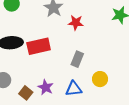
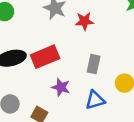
purple star: (46, 87) -> (61, 87), moved

